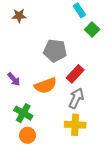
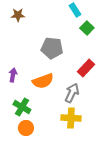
red rectangle: (75, 74) -> (86, 68), moved
purple arrow: (14, 79) -> (13, 75), turned -128

